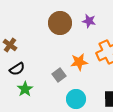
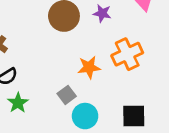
gray square: (59, 75) -> (67, 95), moved

